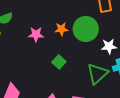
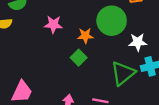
orange star: (61, 29) -> (85, 36), moved

